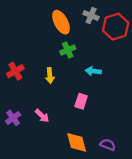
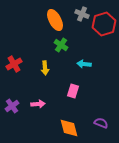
green cross: (68, 50) -> (61, 45), turned -32
pink arrow: (42, 116) -> (38, 104), turned -48
purple semicircle: (108, 145) -> (101, 123), moved

